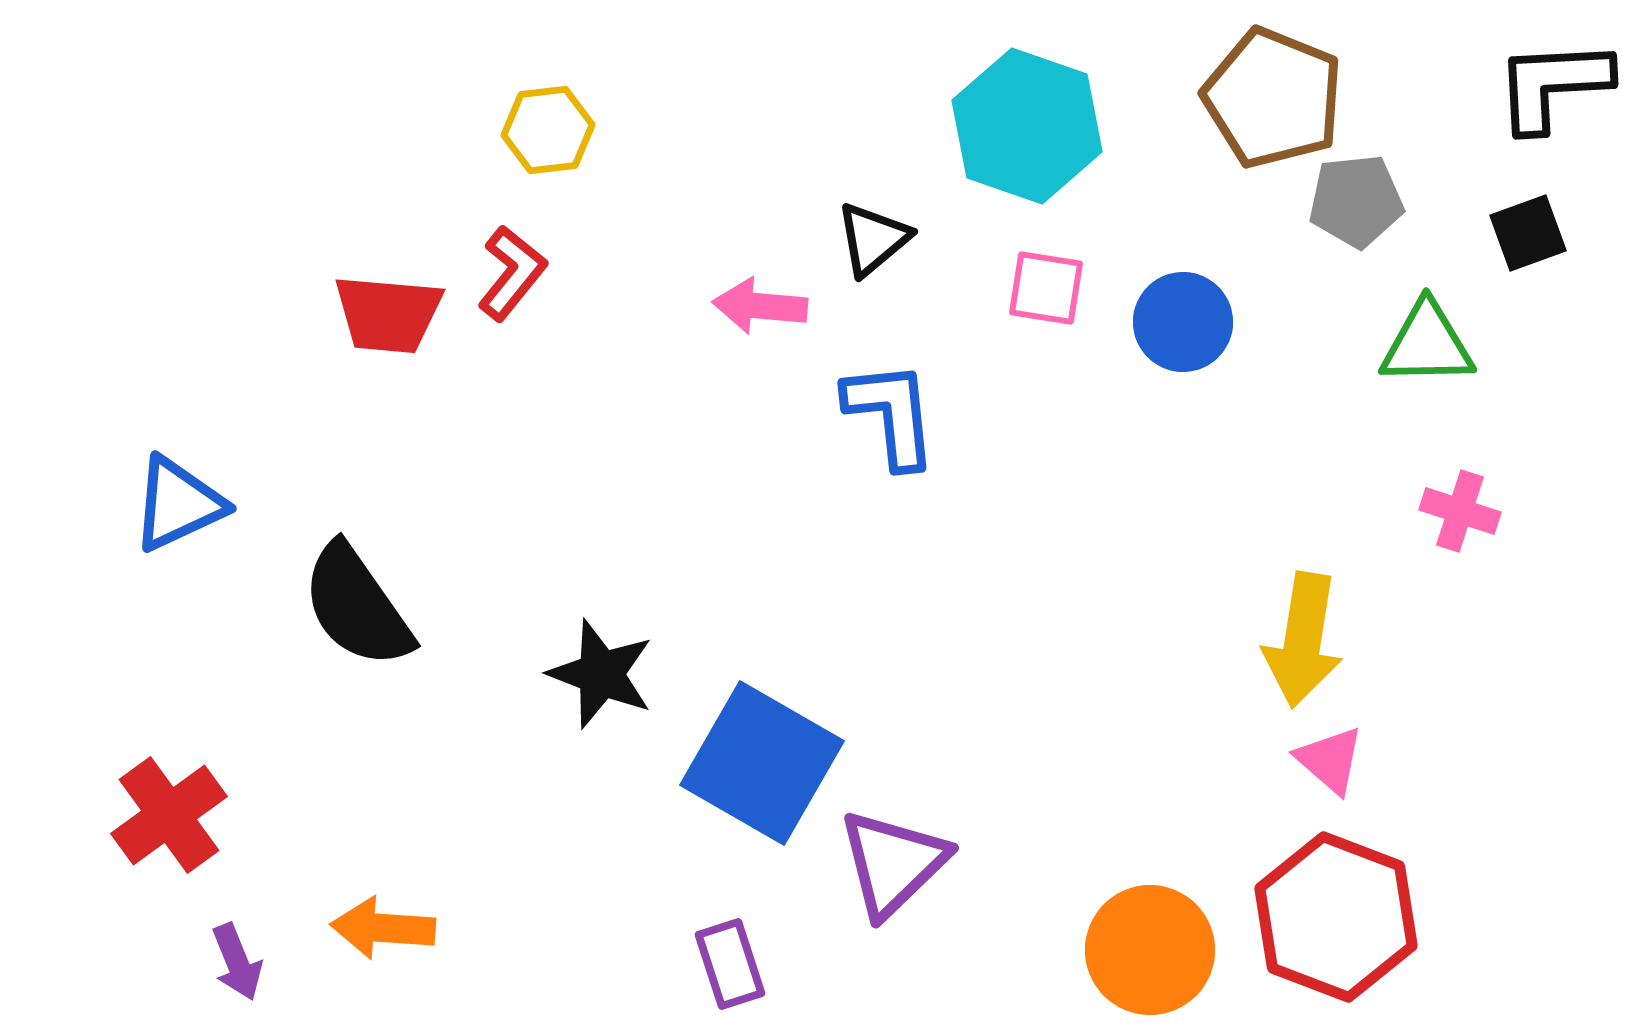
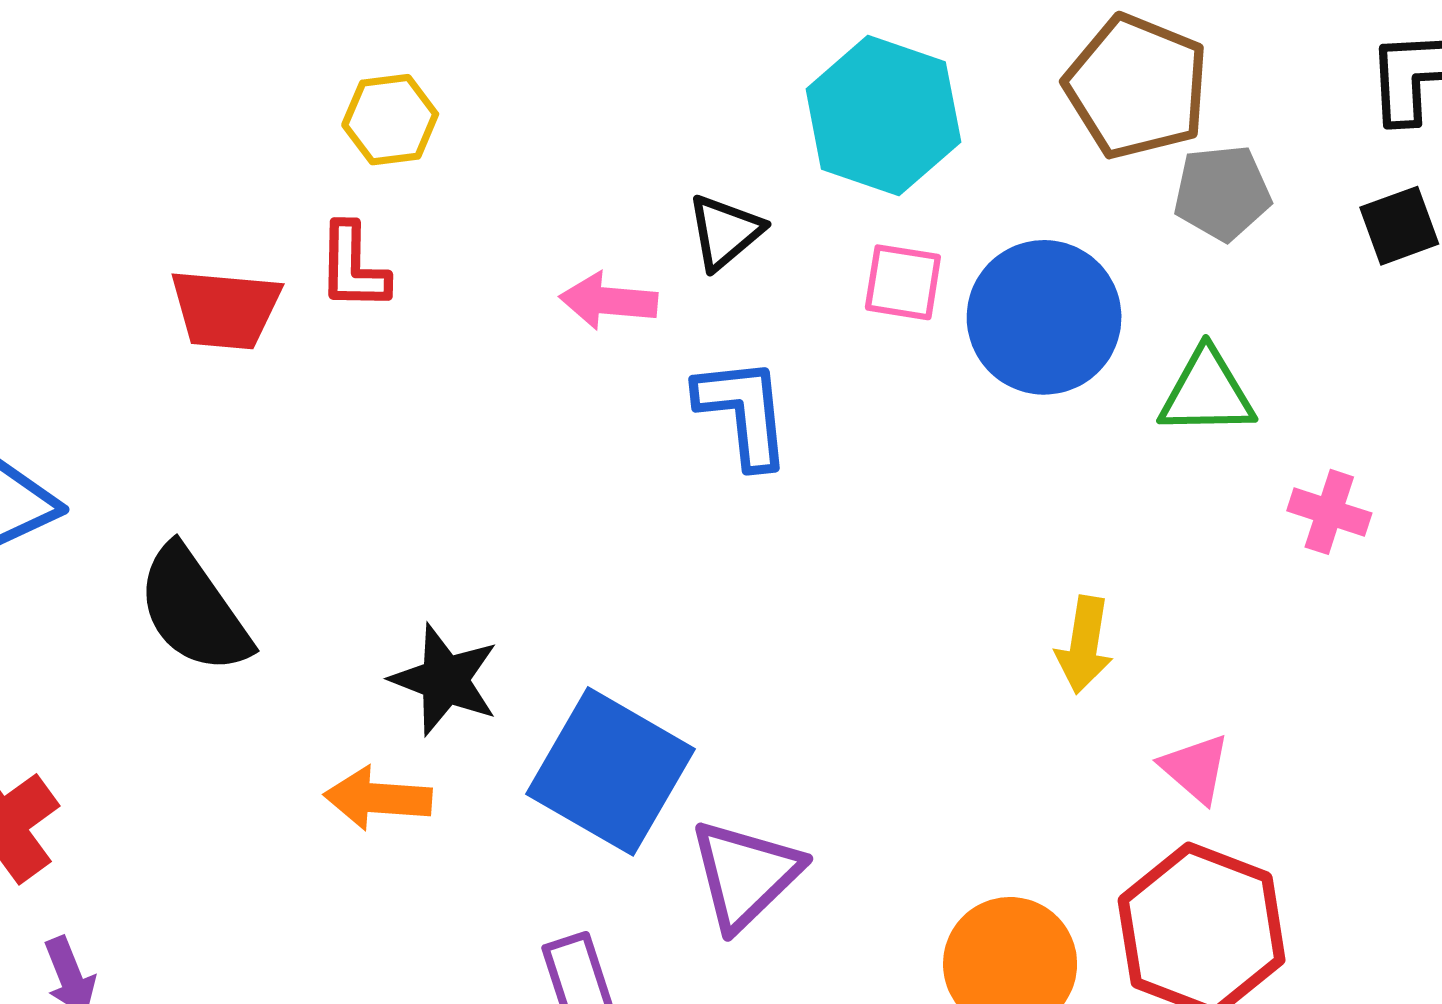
red L-shape: (512, 273) -> (353, 267), turned 142
blue circle: (1183, 322) -> (1044, 317), size x1.5
green triangle: (1427, 344) -> (1207, 393), moved
yellow arrow: (1303, 640) -> (1084, 645), moved, size x0.7
orange arrow: (383, 928) -> (378, 798), moved

